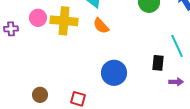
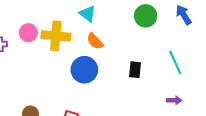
black rectangle: (158, 63) -> (135, 70), moved
blue circle: (114, 73) -> (84, 70), moved

